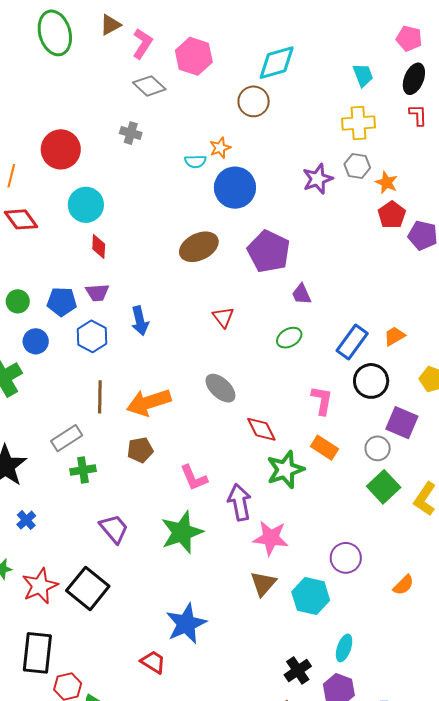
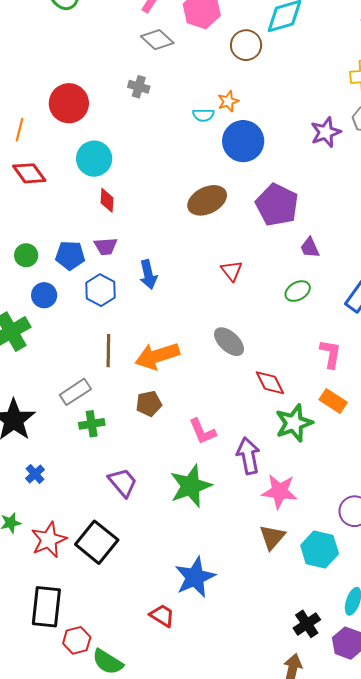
brown circle: (254, 101) -> (246, 45), moved

